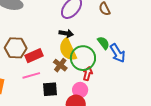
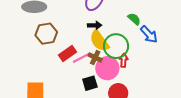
green semicircle: (103, 43) -> (134, 19), moved
brown hexagon: (16, 48) -> (46, 34), moved
pink line: (31, 75) -> (81, 58), moved
pink circle: (80, 90) -> (107, 68), moved, size x1.5

